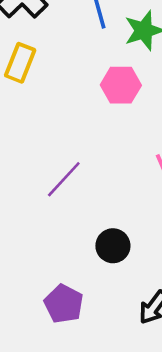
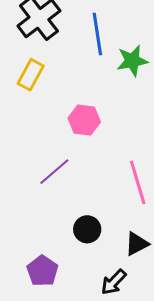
pink hexagon: (121, 85) -> (84, 120), moved

